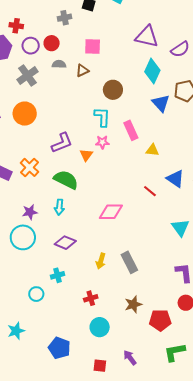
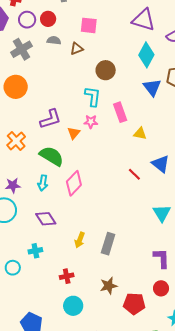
pink diamond: (111, 212) -> (74, 183), moved, turned -50
purple diamond: (65, 243) -> (46, 219), turned 30
gray rectangle: (129, 262) -> (108, 244), turned 40

